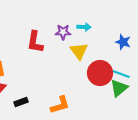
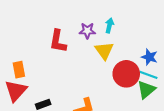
cyan arrow: (84, 27) -> (109, 25), turned -80
blue star: (123, 42) -> (149, 57), moved

